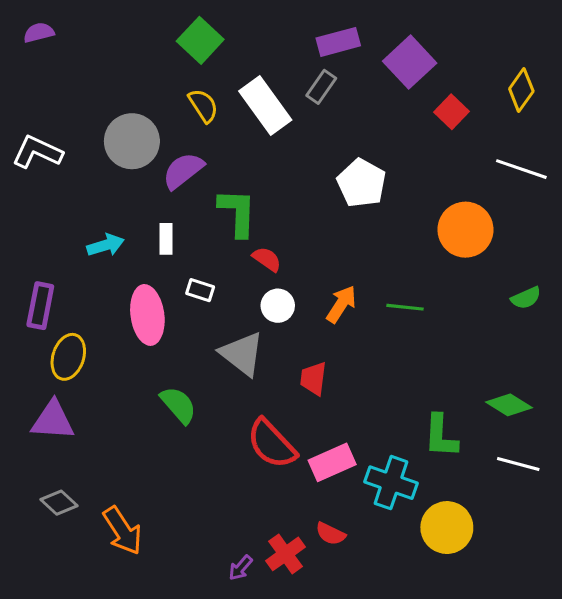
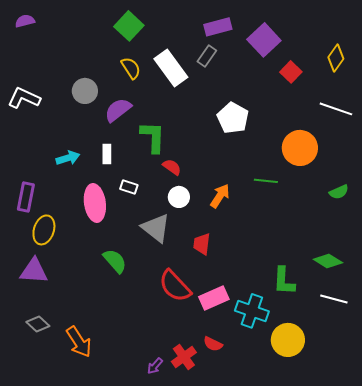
gray circle: (132, 141) -> (85, 91), size x0.7
green line: (405, 307) -> (266, 181), moved

